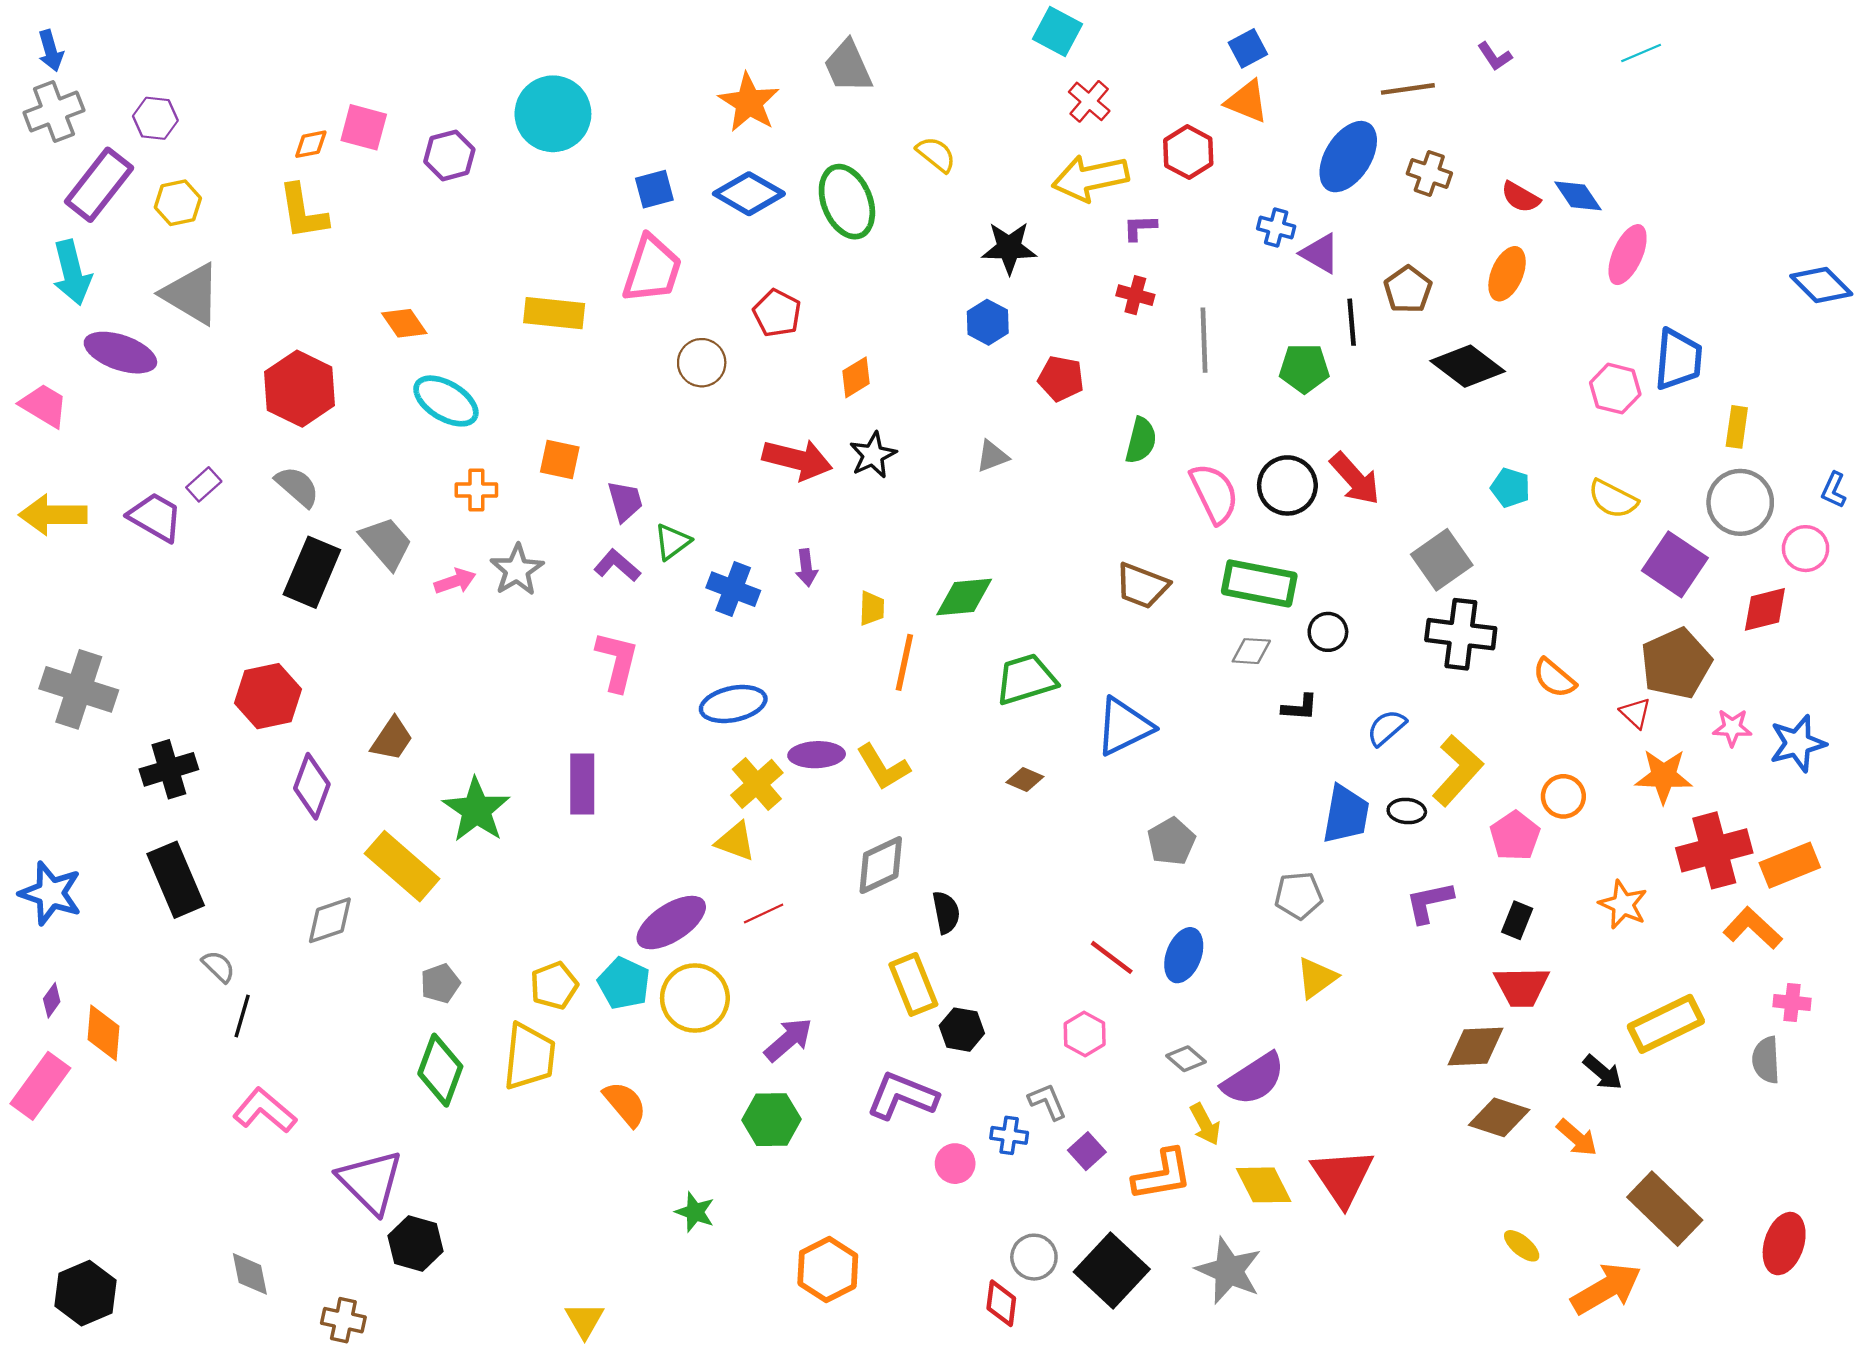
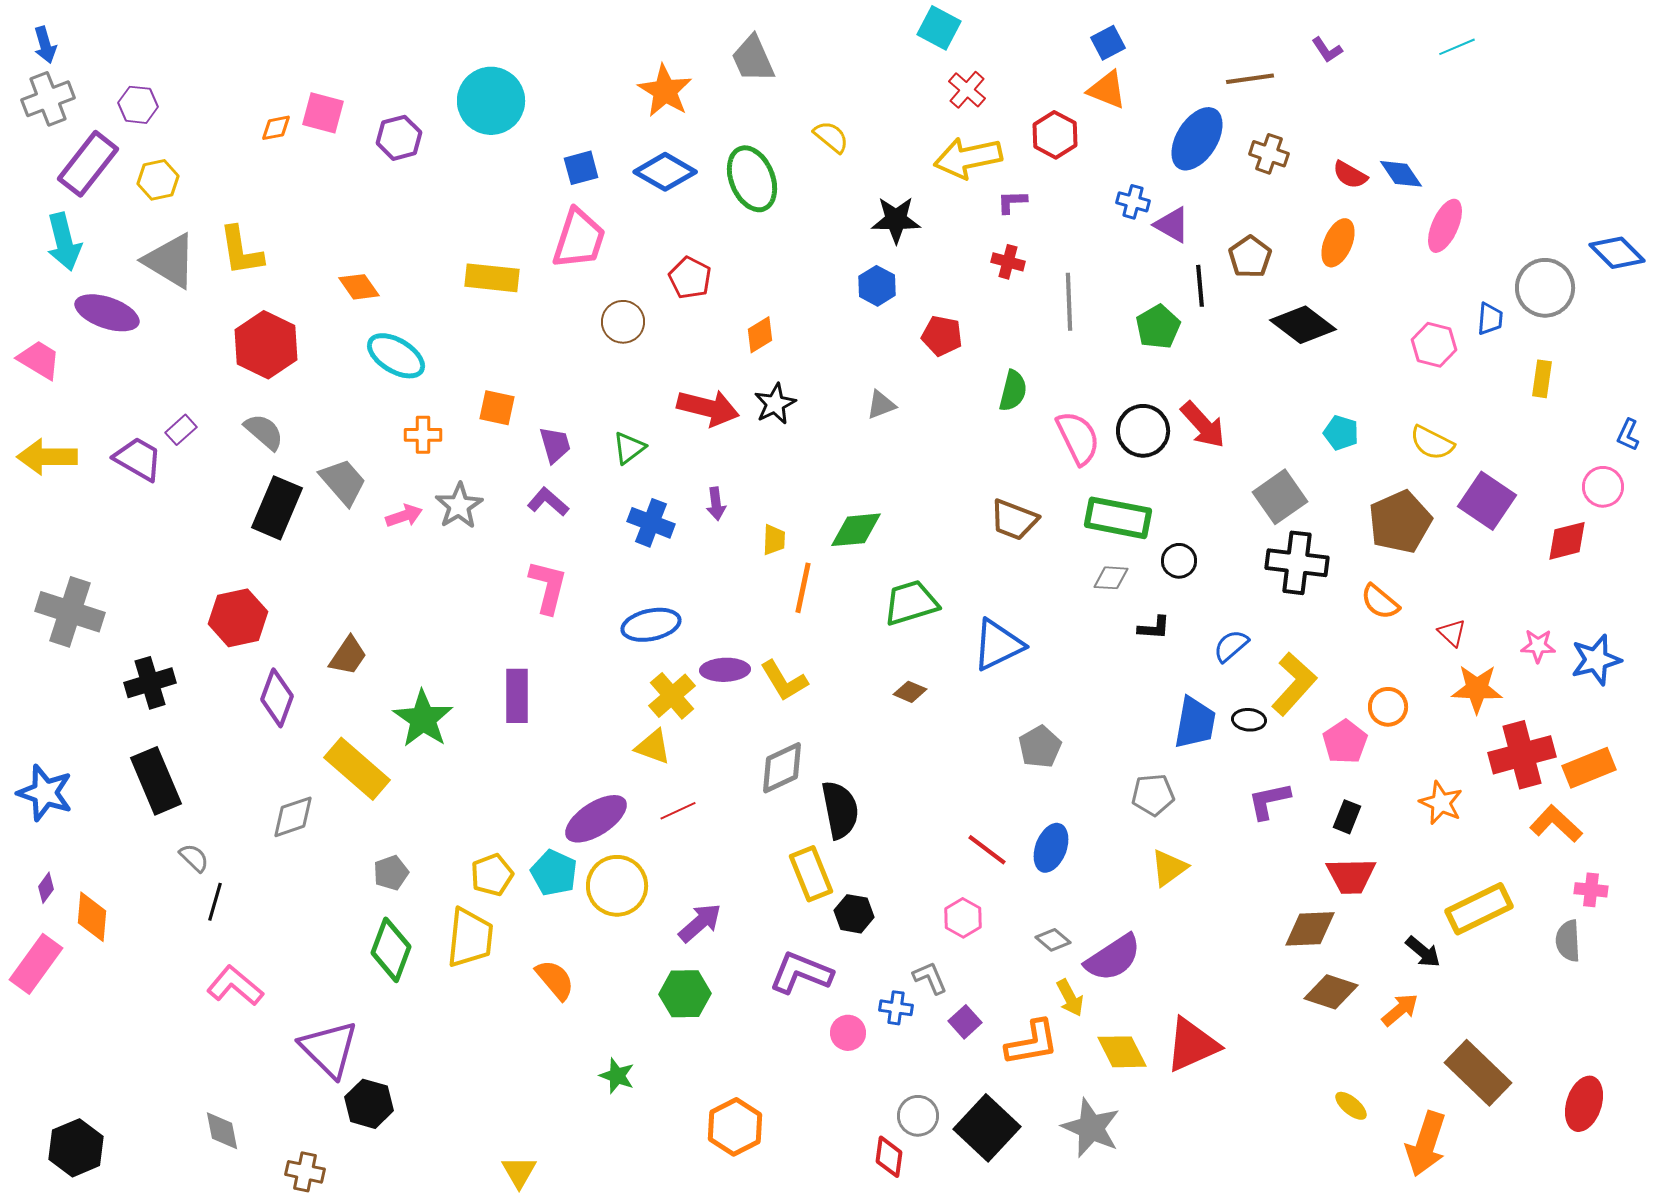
yellow L-shape: (303, 212) -> (241, 251), moved
blue trapezoid: (1678, 359) -> (1490, 319), size x0.6
green pentagon: (1304, 368) -> (1158, 327), turned -30
gray circle: (1740, 502) -> (1545, 288), moved
green triangle: (672, 542) -> (629, 448), moved
brown pentagon: (1676, 663) -> (1400, 522), moved
black semicircle: (946, 912) -> (840, 810), size x1.5
orange arrow: (1577, 1138) -> (1400, 1010), turned -81
red triangle: (1343, 1177) -> (1192, 1045), turned 40
orange arrow: (1606, 1289) -> (1426, 1144), turned 138

